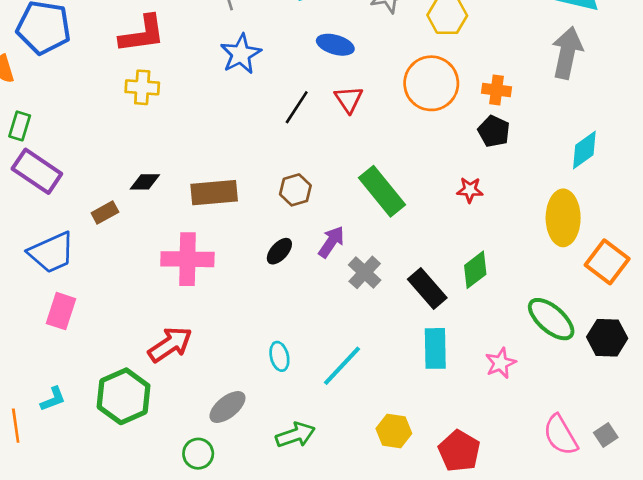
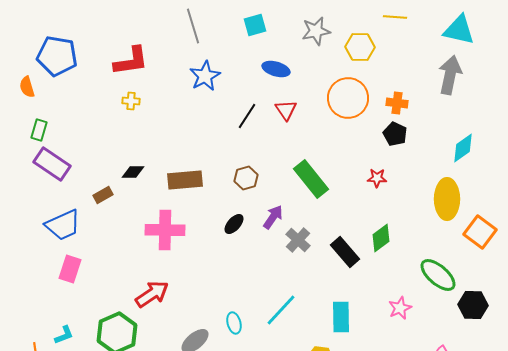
yellow cross: (142, 87) -> (131, 101), size x0.7
black hexagon: (607, 338) -> (473, 305), moved
cyan rectangle: (435, 348) -> (341, 317), moved
cyan ellipse: (279, 356) -> (234, 323), moved

